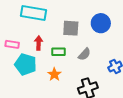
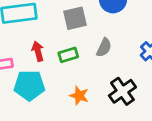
orange star: (54, 74) -> (79, 96), moved

